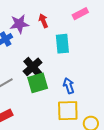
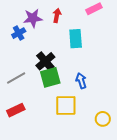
red arrow: (43, 21) -> (57, 15), turned 32
yellow square: (68, 111) -> (66, 106), moved

